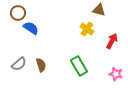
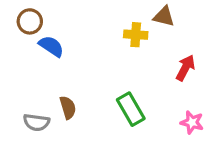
yellow cross: (87, 29) -> (136, 35), moved, turned -32
gray semicircle: (19, 64) -> (36, 122), moved, turned 49

